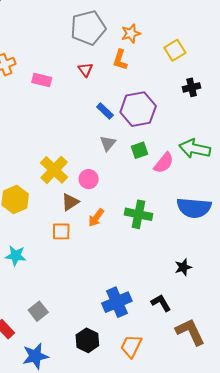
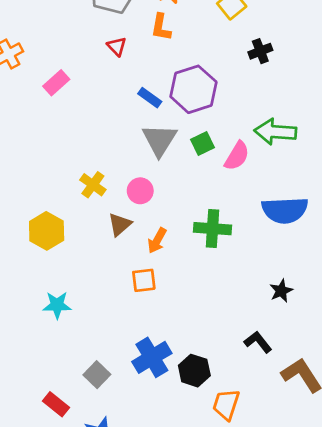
pink rectangle: (42, 80) -> (56, 83), moved, turned -48
gray triangle: (108, 143) -> (159, 140), size x1.6
yellow cross: (54, 170) -> (93, 185), size x0.7
orange square: (61, 231) -> (144, 280), moved
blue cross: (117, 302) -> (152, 357), moved
black hexagon: (87, 340) -> (194, 371), moved

